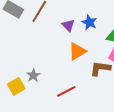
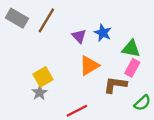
yellow square: (16, 86) -> (43, 77), moved

